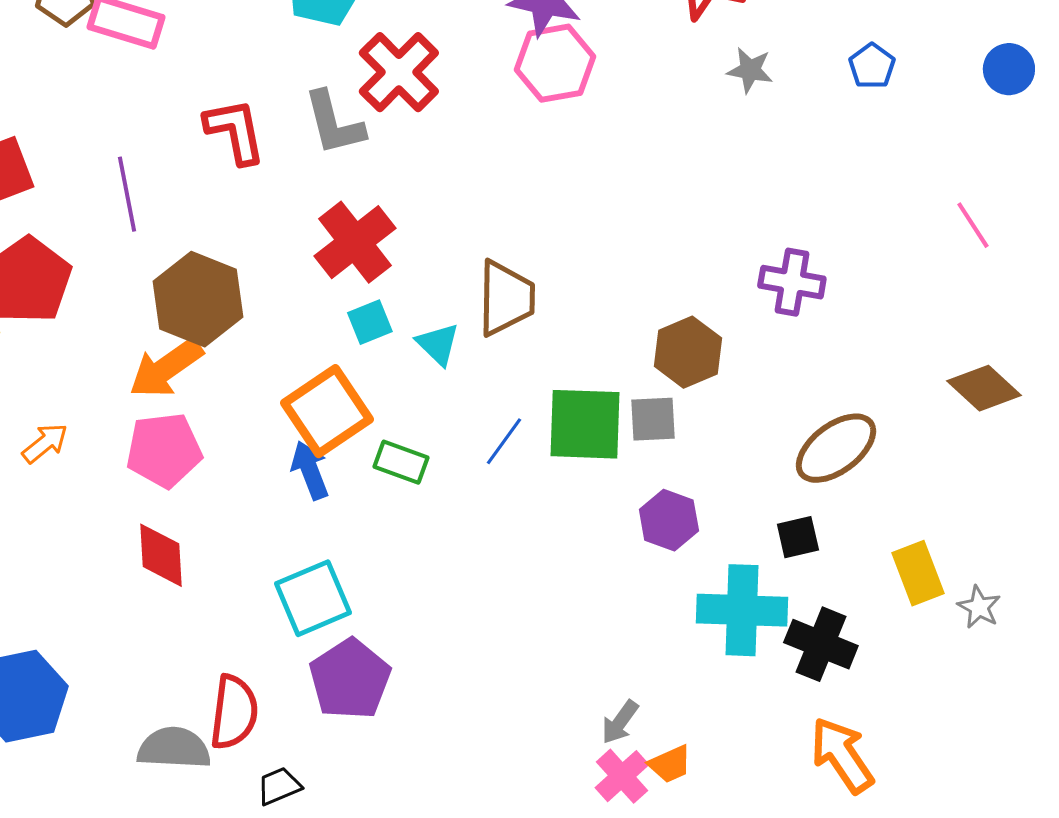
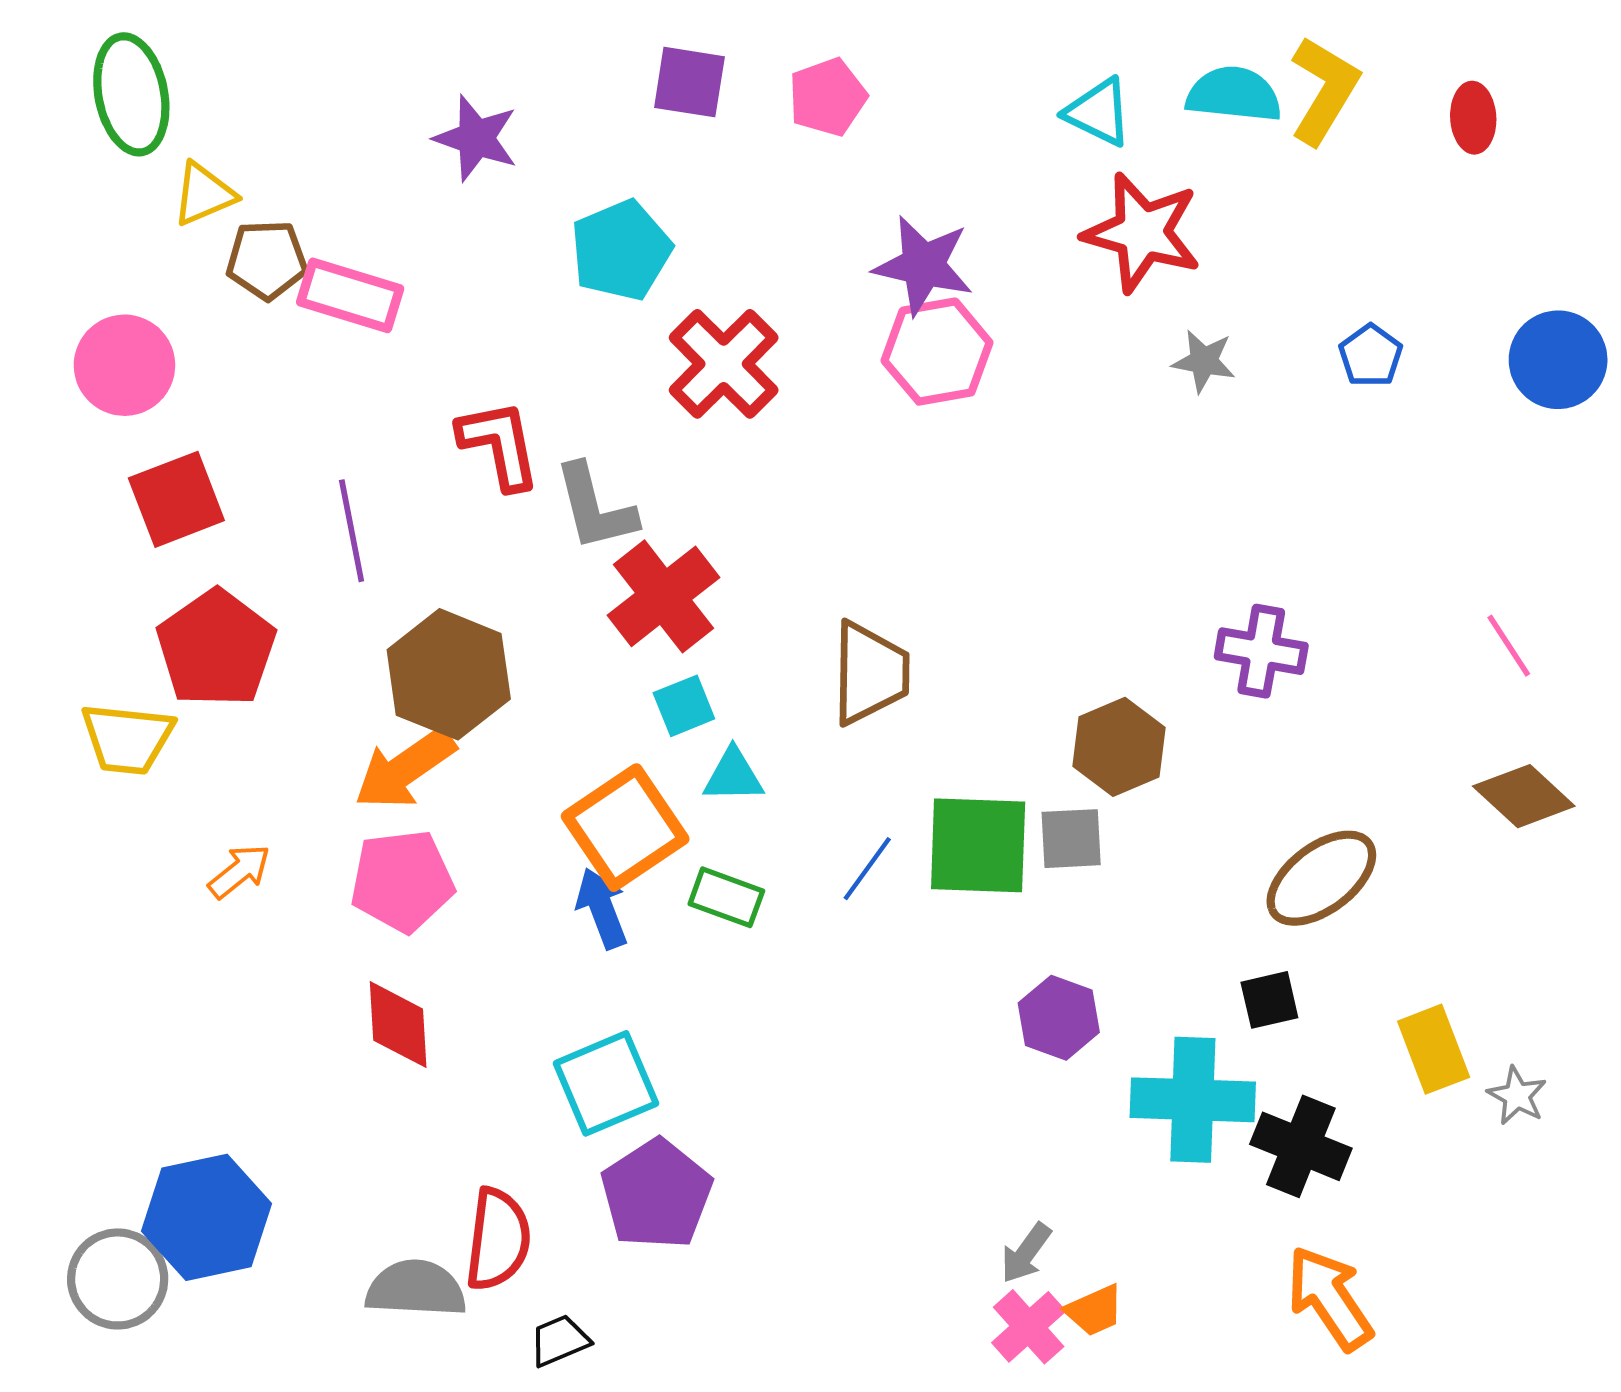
blue circle: (1009, 69) -> (1558, 360), size x1.4
gray L-shape: (334, 123) -> (595, 507), moved
pink line: (973, 225) -> (1509, 646), moved
cyan triangle: (438, 344) -> (733, 776), moved, turned -45
purple hexagon: (669, 520) -> (1059, 1018), moved

